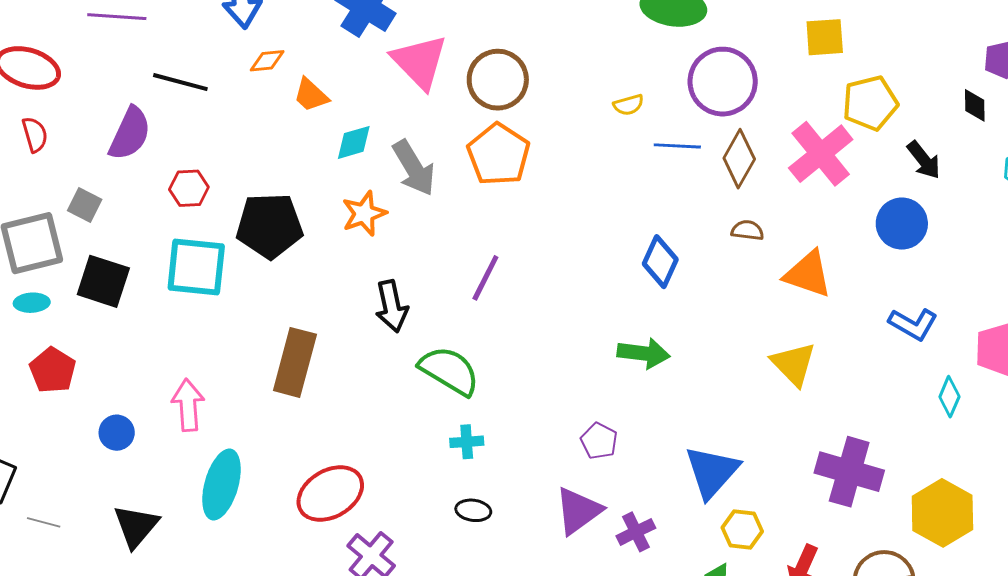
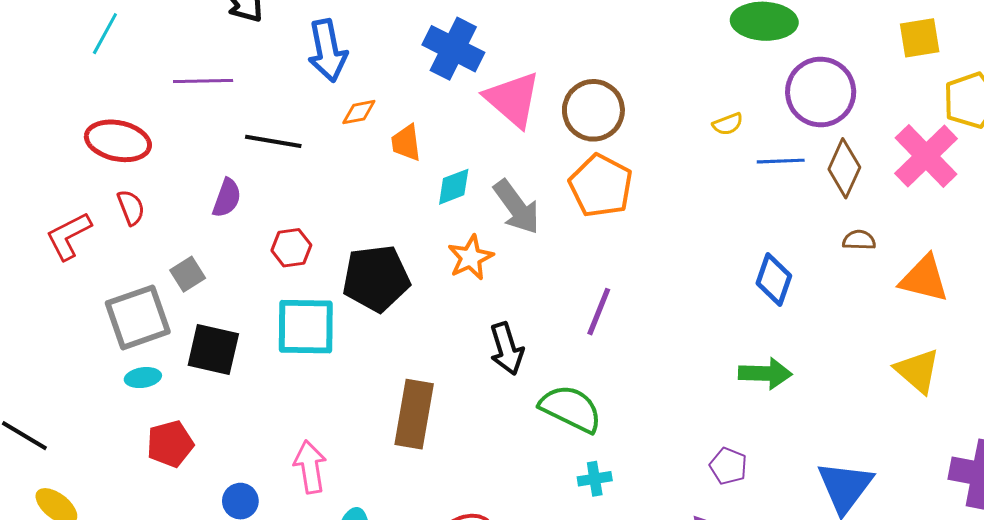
orange trapezoid: (311, 95) -> (406, 143), turned 45
purple semicircle: (130, 134) -> (227, 198), size x0.7
gray square: (85, 205) -> (188, 274), turned 36
red pentagon: (53, 370) -> (170, 444), turned 30

